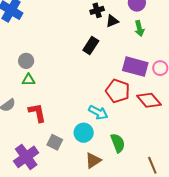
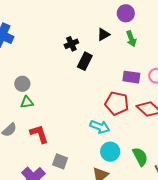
black cross: (97, 10) -> (71, 44), moved
purple rectangle: (135, 67) -> (131, 77), size x0.7
cyan circle: (84, 133) -> (110, 152), moved
green semicircle: (118, 143) -> (140, 157), moved

